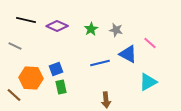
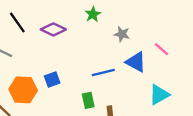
black line: (26, 20) -> (17, 22), turned 42
green star: (91, 29) -> (93, 14), moved
green rectangle: (61, 87) -> (88, 100), moved

